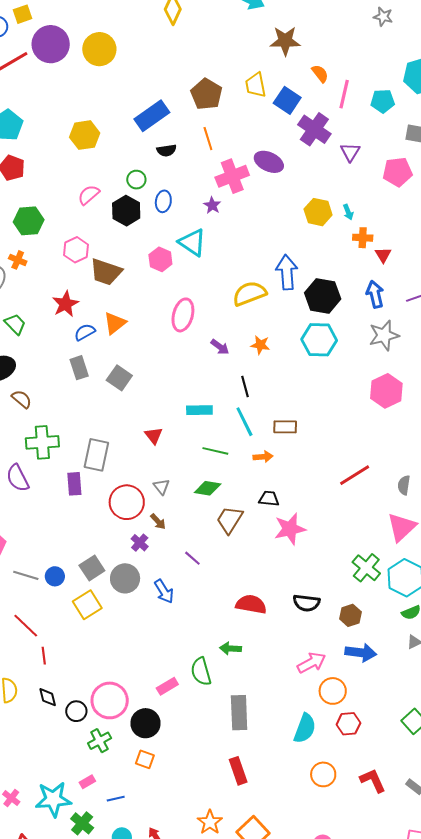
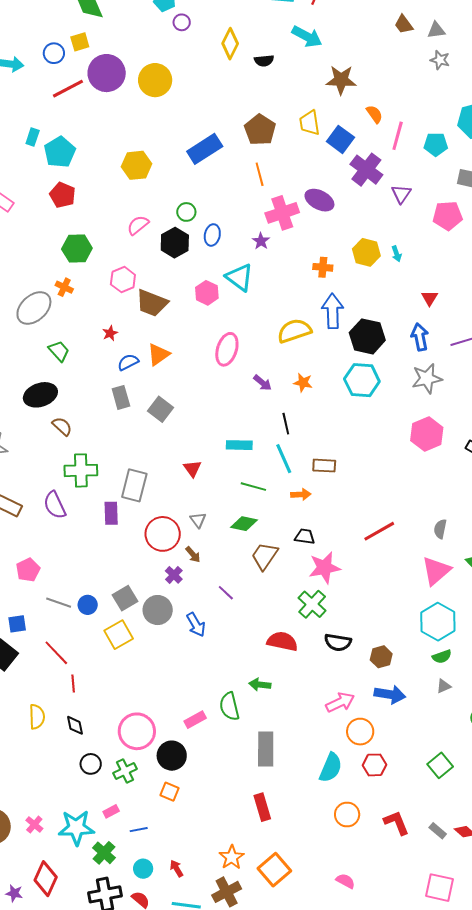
black semicircle: (166, 150) -> (264, 61), moved
orange cross: (363, 238) -> (323, 267), moved
red star: (65, 304) -> (110, 333), size x0.6
red line: (355, 475) -> (379, 531), moved
green cross: (366, 568) -> (312, 604), moved
black circle: (76, 711) -> (91, 764), moved

